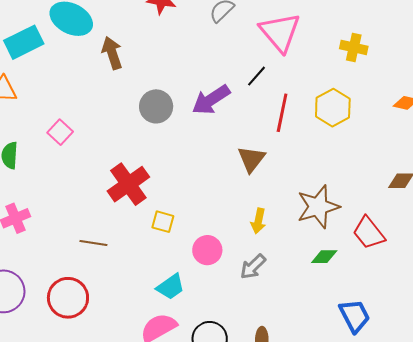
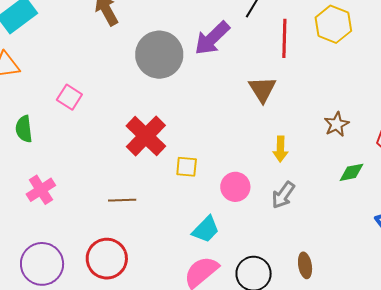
gray circle: (156, 106) -> (159, 55), size x1.4
brown star: (318, 207) -> (337, 124), size x0.6

